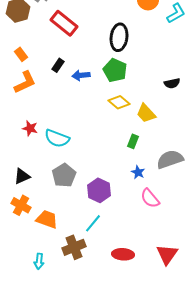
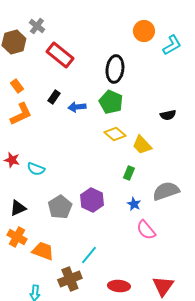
red star: (30, 128) -> (12, 160), moved
cyan semicircle: (57, 138) -> (36, 169), moved, size x0.7
purple hexagon: (99, 190) -> (92, 200), moved

